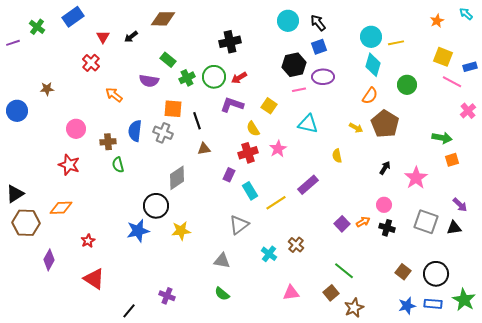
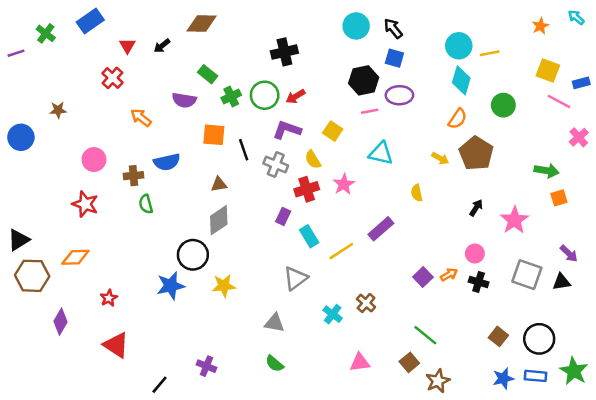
blue square: (319, 47) -> (394, 58), turned 35
blue semicircle: (135, 131) -> (167, 162), turned -110
gray cross: (163, 133) -> (276, 164), moved
brown triangle: (204, 149) -> (219, 184), moved

